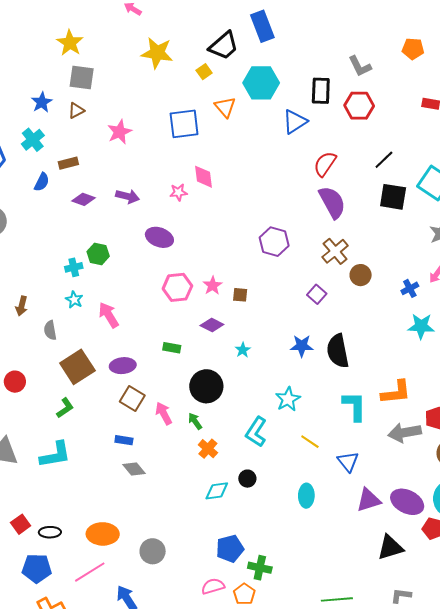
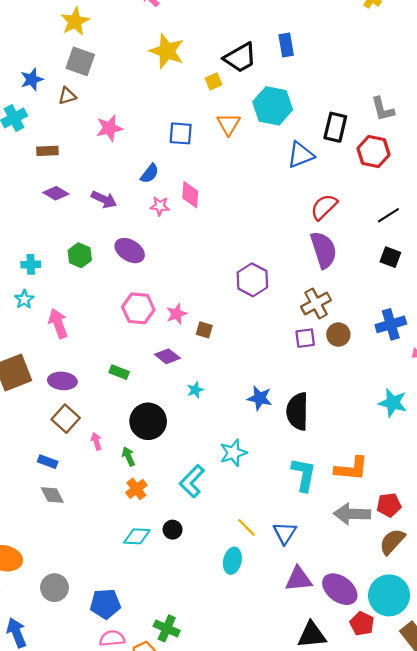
blue rectangle: (262, 26) -> (286, 45), size x0.7
blue square: (184, 124) -> (181, 133), size x0.7
blue semicircle: (42, 182) -> (150, 173), moved
black square: (393, 197) -> (390, 257), size x0.7
green hexagon: (98, 254) -> (80, 255), moved
blue cross: (410, 288) -> (391, 324), moved, size x1.5
purple square: (317, 294) -> (305, 338), moved, turned 30
pink arrow: (164, 413) -> (96, 441), size x0.7
yellow line: (310, 442) -> (246, 527), moved
blue pentagon: (230, 549) -> (105, 604), moved

